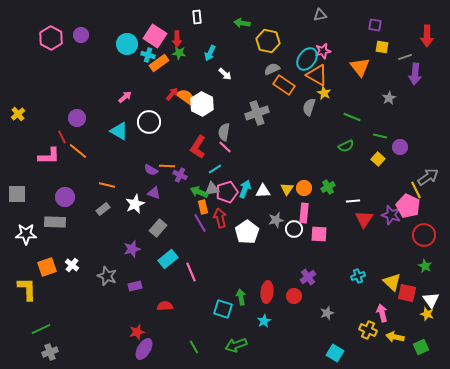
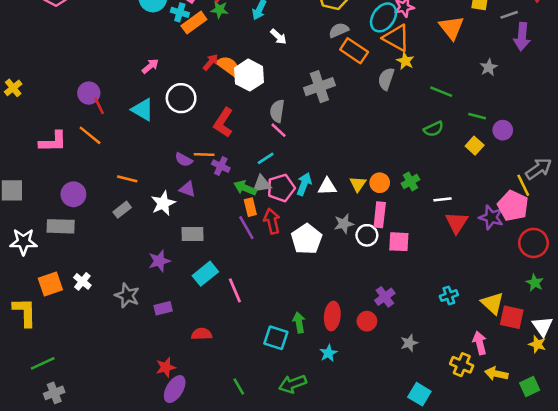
red line: (62, 137) -> (99, 106), moved
red L-shape: (198, 147) -> (223, 122), moved
gray rectangle: (158, 228) -> (193, 234), turned 48

